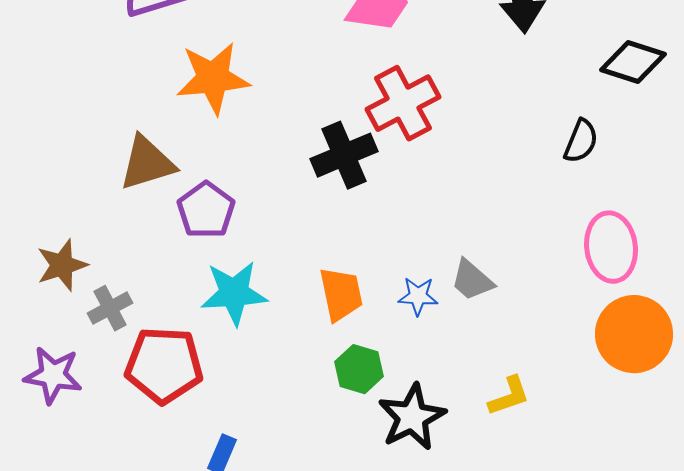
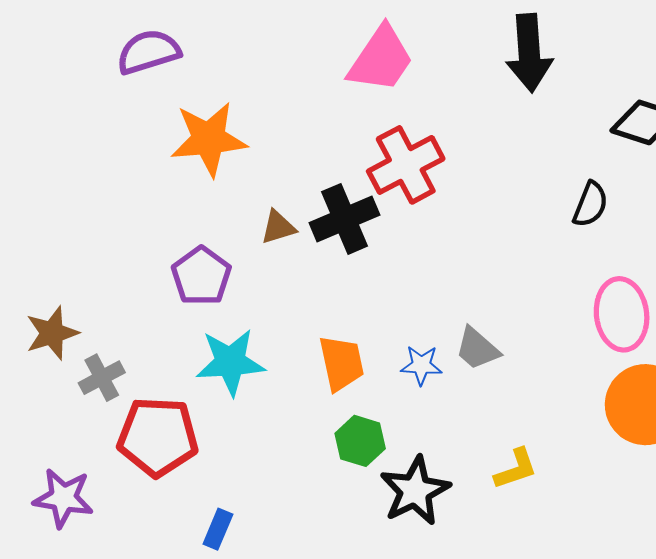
brown triangle: (147, 163) -> (278, 227), moved, size x0.6
purple star: (53, 375) -> (63, 498), moved

